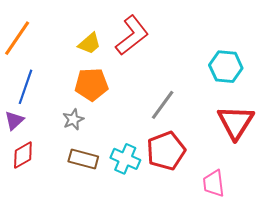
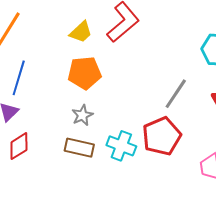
gray line: (163, 105) -> (176, 94), moved
gray star: (73, 119) -> (82, 115), moved

